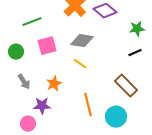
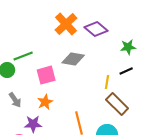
green line: (32, 22) -> (23, 56), moved
pink square: (47, 46) -> (46, 75), moved
yellow line: (80, 64) -> (107, 82), moved, turned 64

